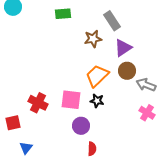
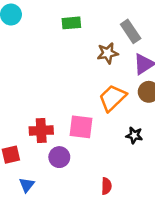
black star: (97, 101) -> (134, 135), moved
red cross: (38, 103) -> (41, 131), turned -30
purple circle: (81, 126) -> (59, 157), moved

